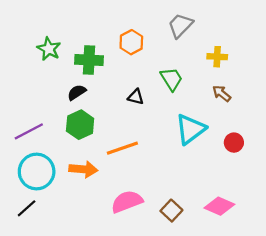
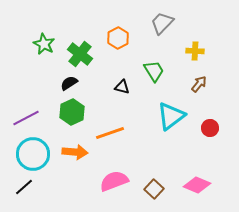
green cross: (89, 60) -> (80, 54), turned 35
brown arrow: (222, 93) -> (199, 84), turned 90

